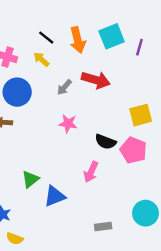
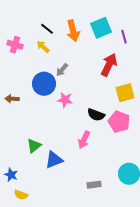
purple line: (139, 47) -> (124, 37), turned -32
red arrow: (96, 80) -> (109, 65), moved, turned -80
blue circle: (17, 92) -> (44, 84), moved

